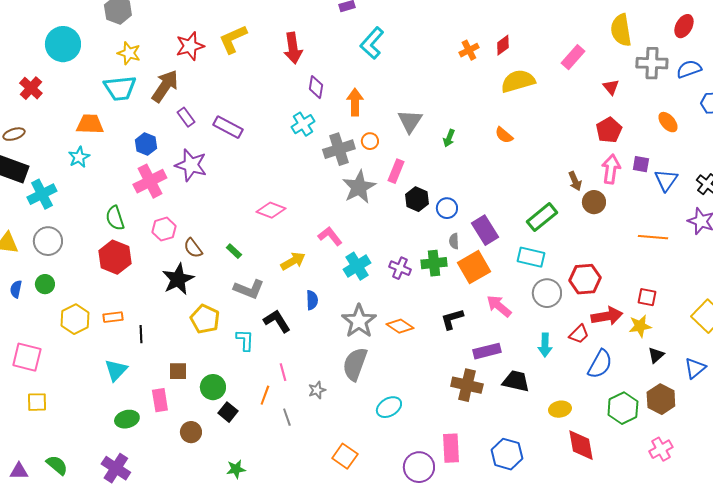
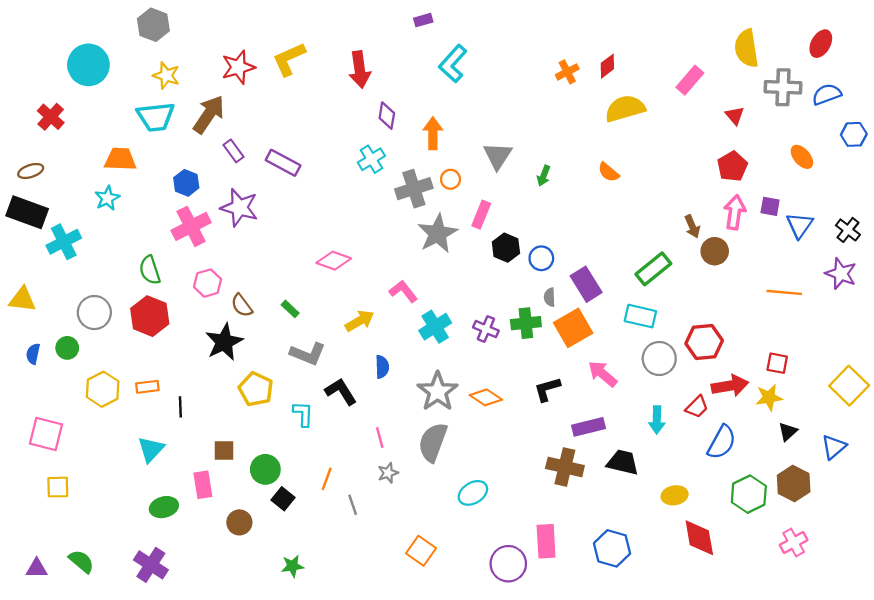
gray circle: (48, 241) -> (94, 313), moved
pink line: (283, 372) -> (380, 438), moved

